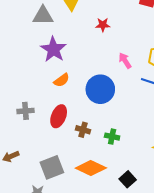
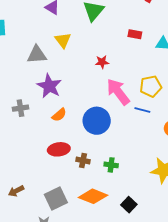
red star: (103, 25) -> (102, 62), moved
pink arrow: (125, 61) -> (118, 92), size x1.8
gray cross: (25, 111) -> (20, 108), moved
red ellipse: (59, 116) -> (59, 149), turned 65

